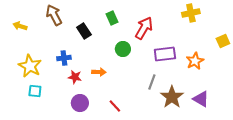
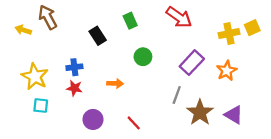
yellow cross: (191, 13) -> (229, 33), moved
brown arrow: (54, 15) -> (48, 17), moved
red arrow: (144, 28) -> (179, 17), moved, turned 95
yellow square: (223, 41) -> (252, 28), moved
purple rectangle: (165, 54) -> (192, 63), turned -40
red star: (75, 77) -> (74, 88), moved

